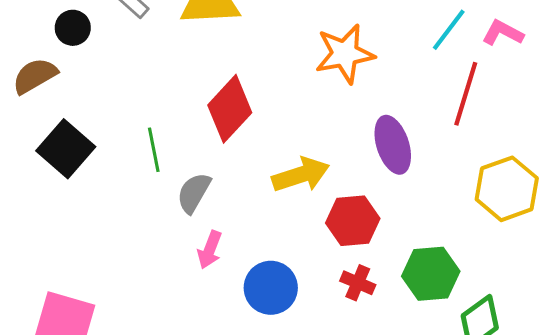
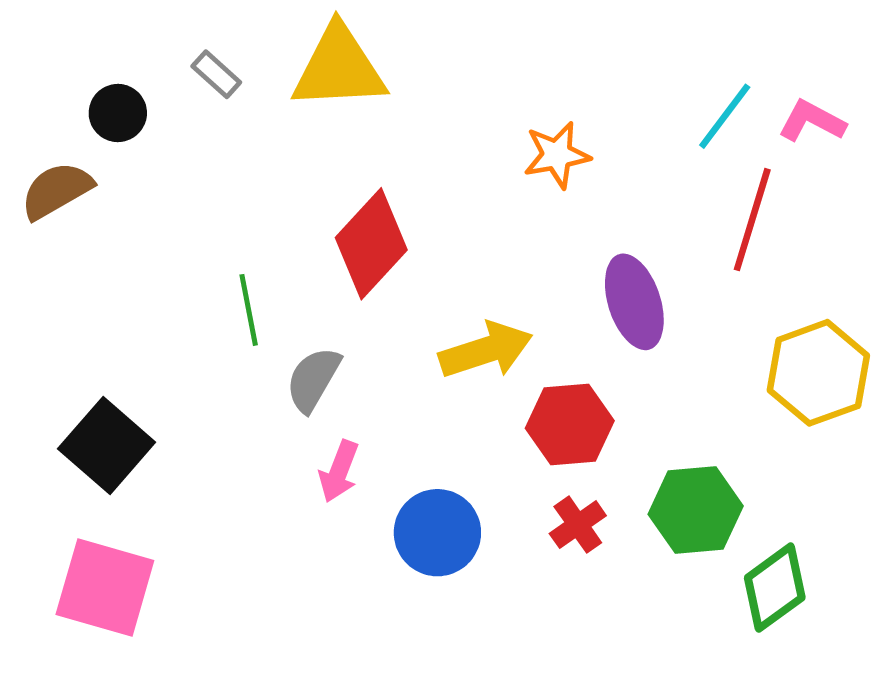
orange star: (345, 54) -> (557, 155), size x0.7
black square: (66, 149) -> (107, 445), moved
red cross: (358, 283) -> (578, 525), turned 32

